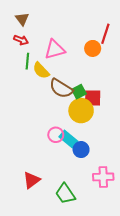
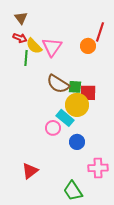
pink triangle: (55, 49) -> (52, 47), turned -40
yellow semicircle: (41, 71) -> (34, 46), moved
green square: (79, 92) -> (75, 87), turned 32
cyan rectangle: (68, 139) -> (65, 118), moved
green trapezoid: (65, 194) -> (73, 191), moved

